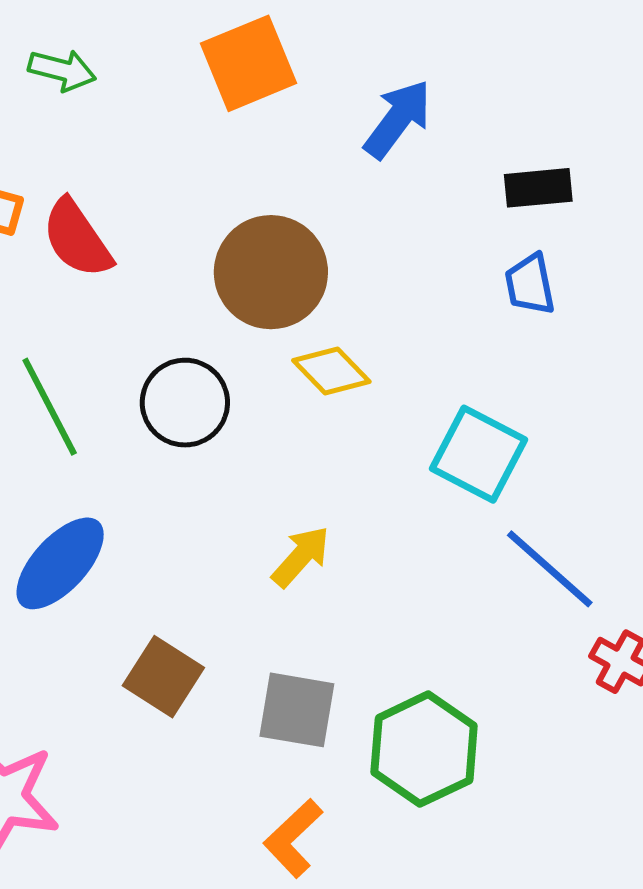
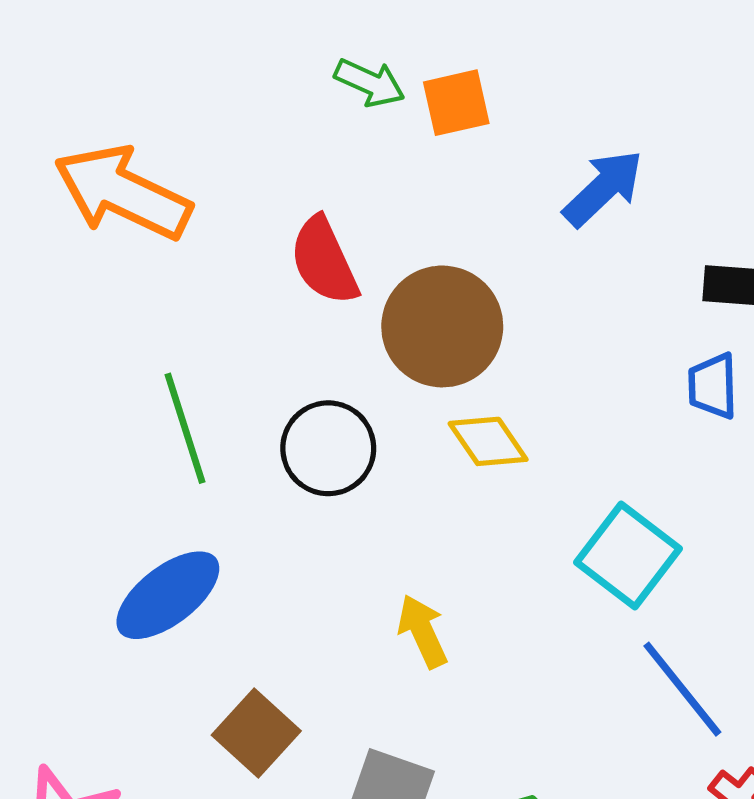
orange square: (249, 63) -> (456, 103), size x0.7
green arrow: (62, 70) -> (370, 83), moved
red semicircle: (77, 239) -> (324, 261), moved
yellow arrow: (301, 557) -> (423, 631), turned -76

